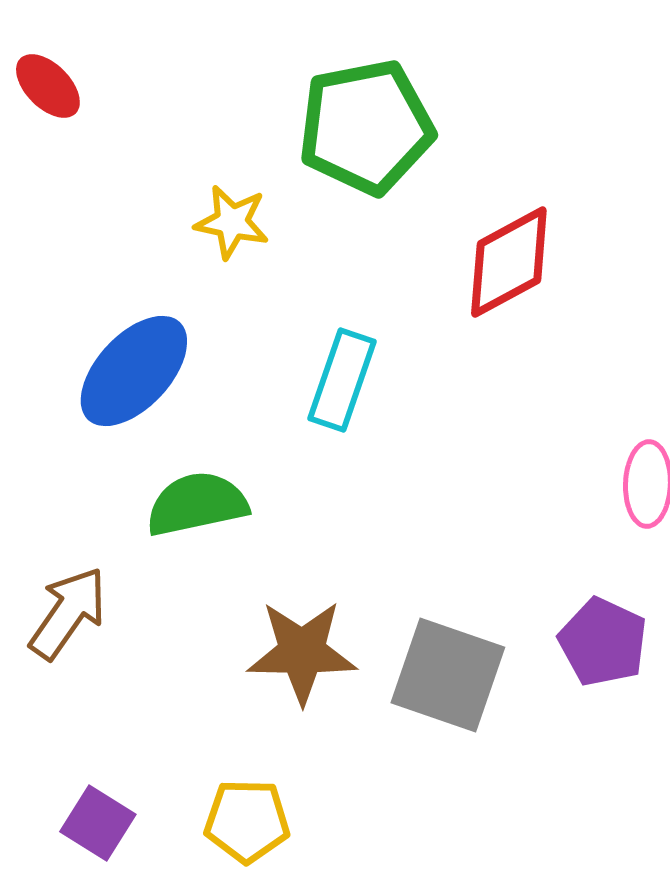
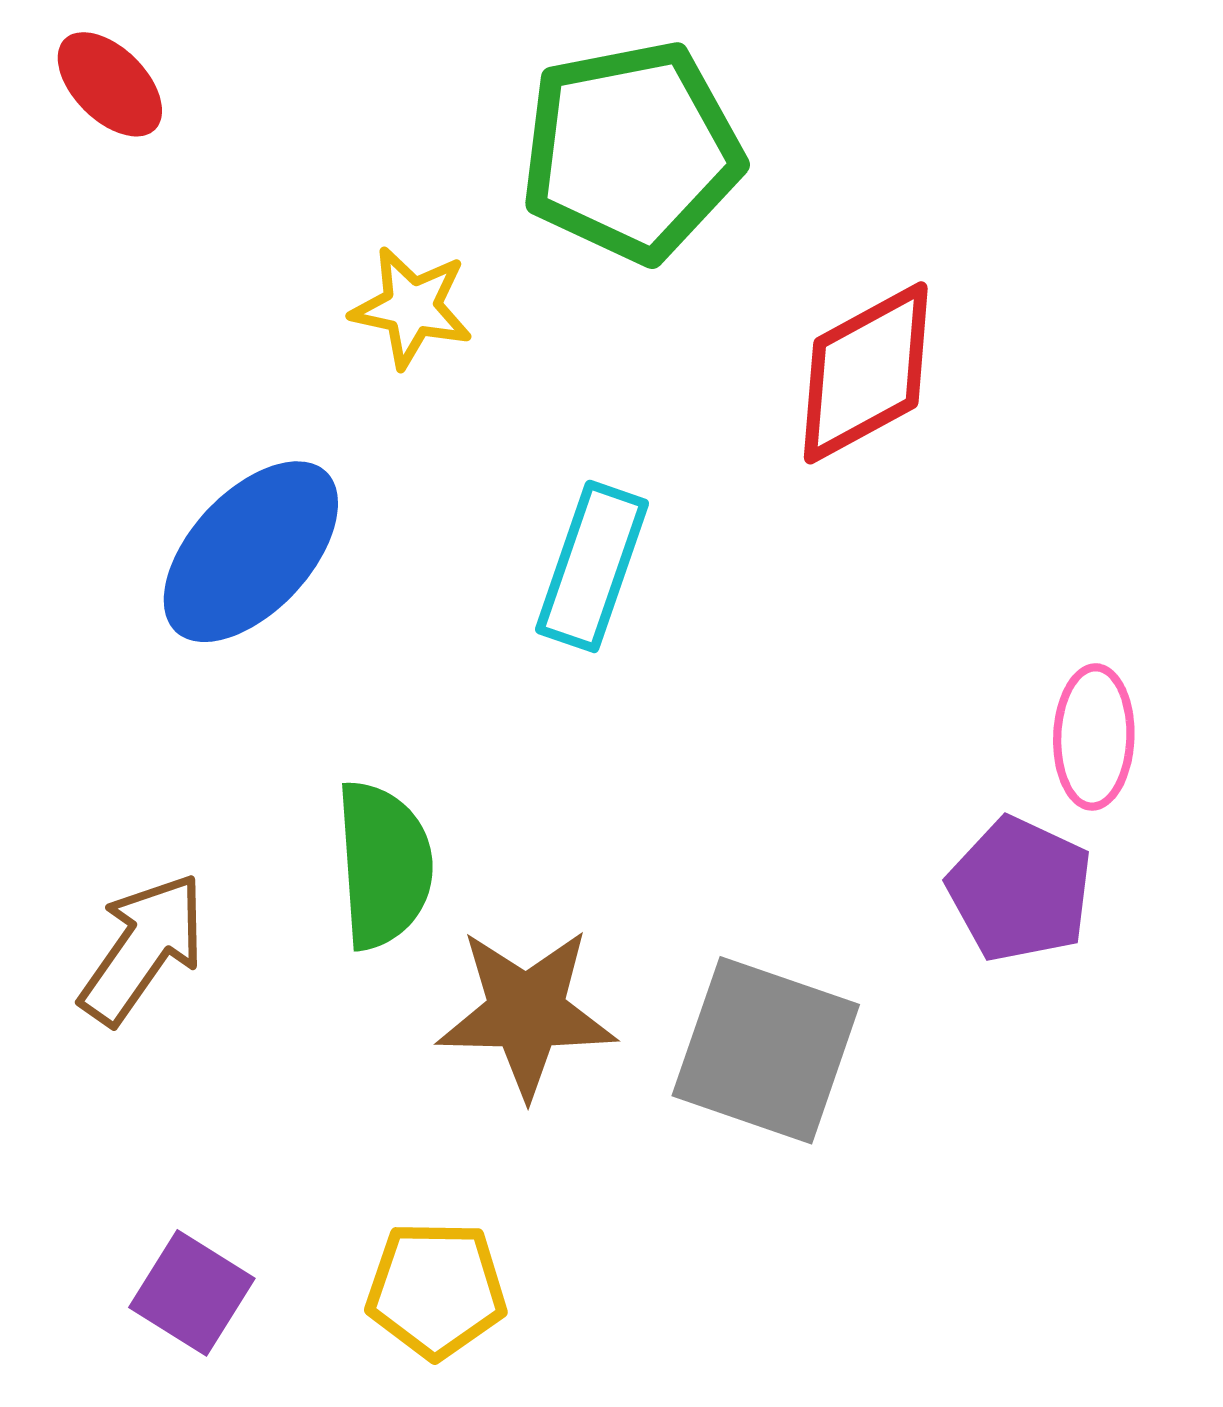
green semicircle: (197, 504) -> (384, 865), moved, turned 98
purple pentagon: (603, 642) -> (1020, 889), moved

